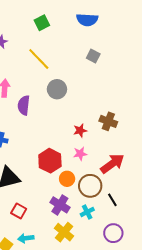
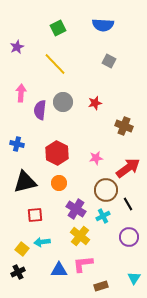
gray circle: (57, 89) -> (63, 102), moved
red star: (80, 130) -> (95, 103), moved
red hexagon: (50, 161) -> (57, 153), moved
orange circle: (67, 179) -> (59, 183), moved
red square: (19, 211) -> (35, 215), turned -35

